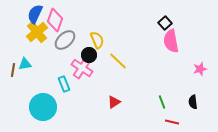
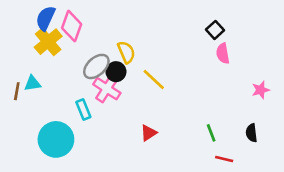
gray ellipse: (65, 40) -> (96, 66), moved
pink semicircle: (171, 41) -> (223, 53), size x0.7

